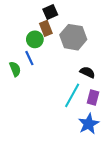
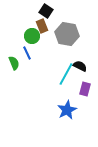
black square: (50, 12) -> (46, 11), turned -32
cyan line: (72, 95) -> (66, 74), moved
blue star: (89, 124) -> (67, 110), moved

